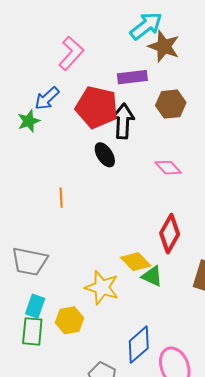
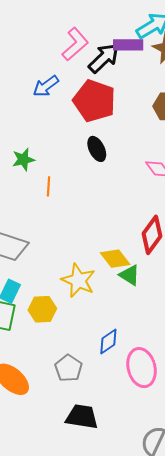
purple rectangle: (132, 77) -> (128, 45), moved
green star: (29, 121) -> (23, 160), moved
black arrow: (123, 121) -> (104, 58), moved, turned 36
blue diamond: (139, 345) -> (108, 341), size x0.7

